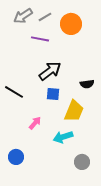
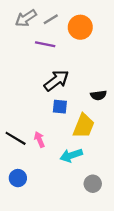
black line: (14, 92) -> (16, 138), moved
pink arrow: (35, 123) -> (39, 139), turned -64

